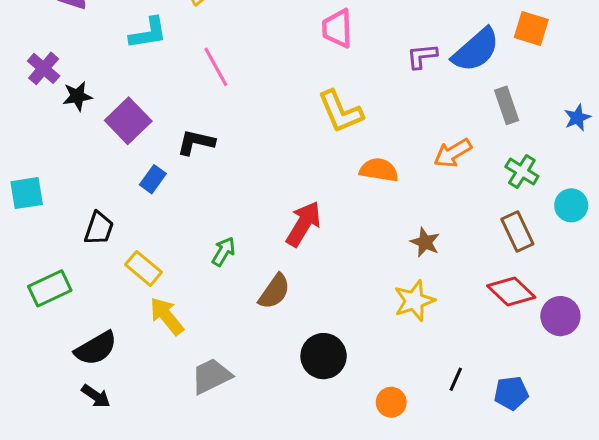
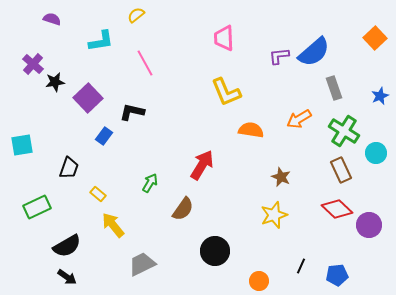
orange square: (531, 28) -> (375, 38), moved, turned 30
green cross: (522, 172) -> (344, 131), size x1.4
yellow rectangle: (144, 268) -> (98, 194), size x0.7

